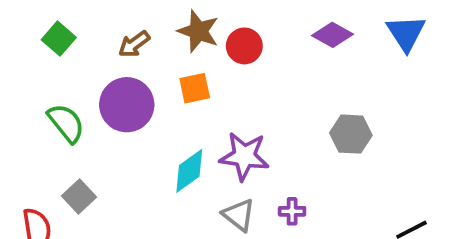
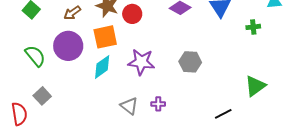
orange square: (195, 88) -> (105, 37), size x1.4
purple star: (244, 156) -> (141, 62), moved
cyan diamond: (189, 171) -> (102, 67), moved

